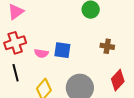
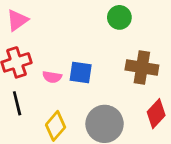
brown cross: (107, 46) -> (142, 67), size x1.6

